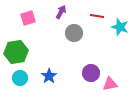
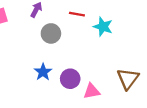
blue star: (49, 76) -> (43, 72), moved

